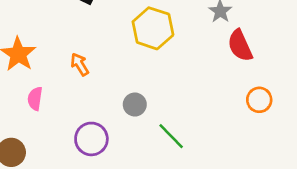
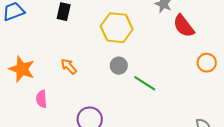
gray circle: (135, 105) -> (119, 66), moved
green line: (171, 136) -> (145, 83), moved

